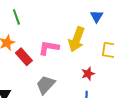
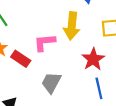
red star: (88, 74) -> (93, 59), size x1.5

